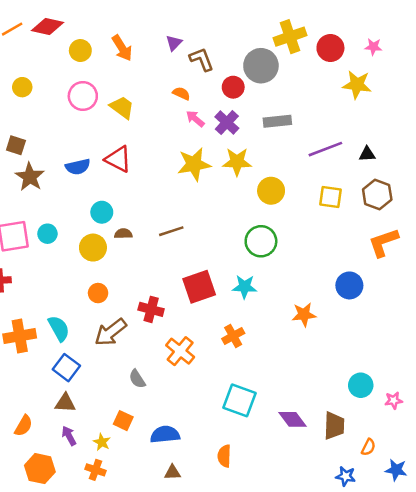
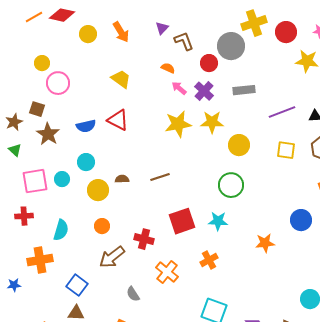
pink circle: (83, 96) -> (58, 83), moved
cyan circle: (102, 212) -> (86, 162), moved
cyan semicircle: (59, 328) -> (61, 230), moved, turned 45

